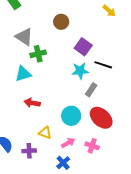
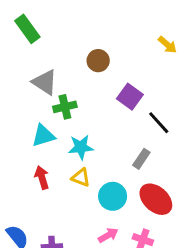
black line: (103, 65) -> (159, 123), turned 30
cyan star: (80, 71) -> (81, 147), moved
red arrow: (32, 103) -> (42, 178), moved, turned 63
yellow triangle: (45, 133) -> (81, 178), moved

